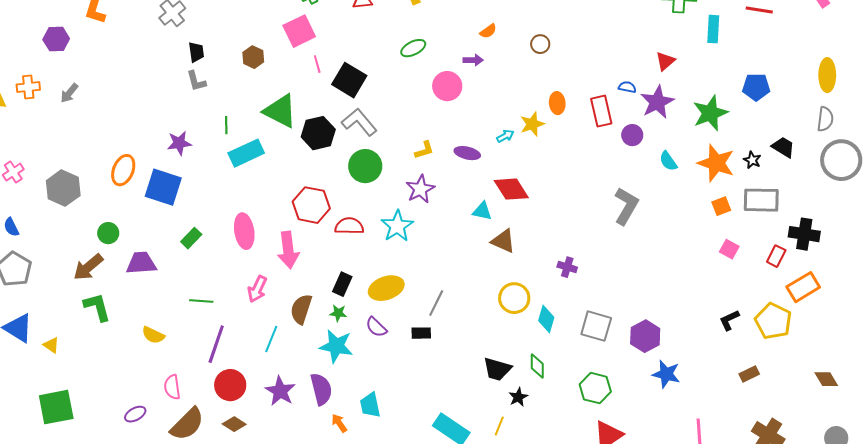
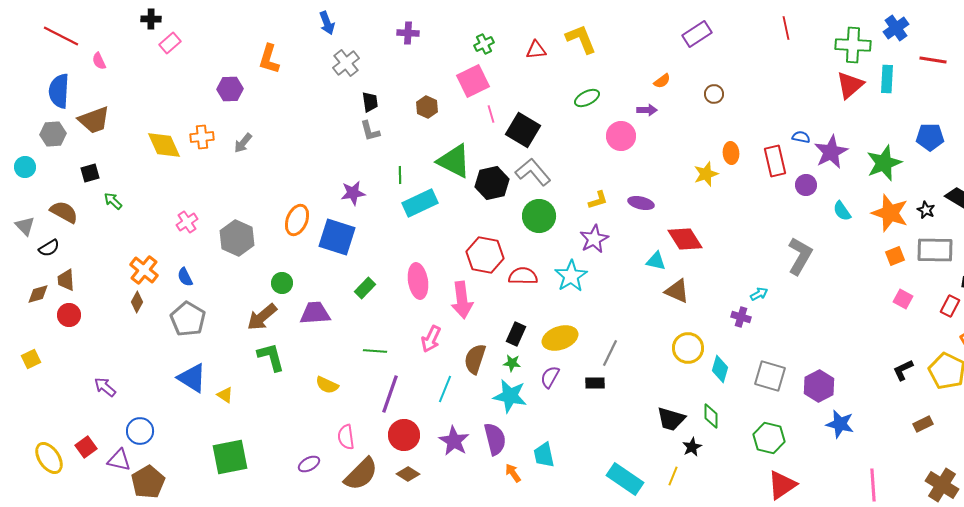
red triangle: (665, 61) -> (850, 85), moved, size x1.4
cyan arrow: (505, 136) -> (759, 294), moved
purple semicircle: (376, 327) -> (550, 377), turned 75

